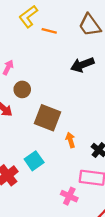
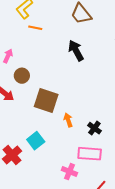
orange line: (49, 31) -> (35, 28), moved
black arrow: (82, 65) -> (76, 51), turned 85

